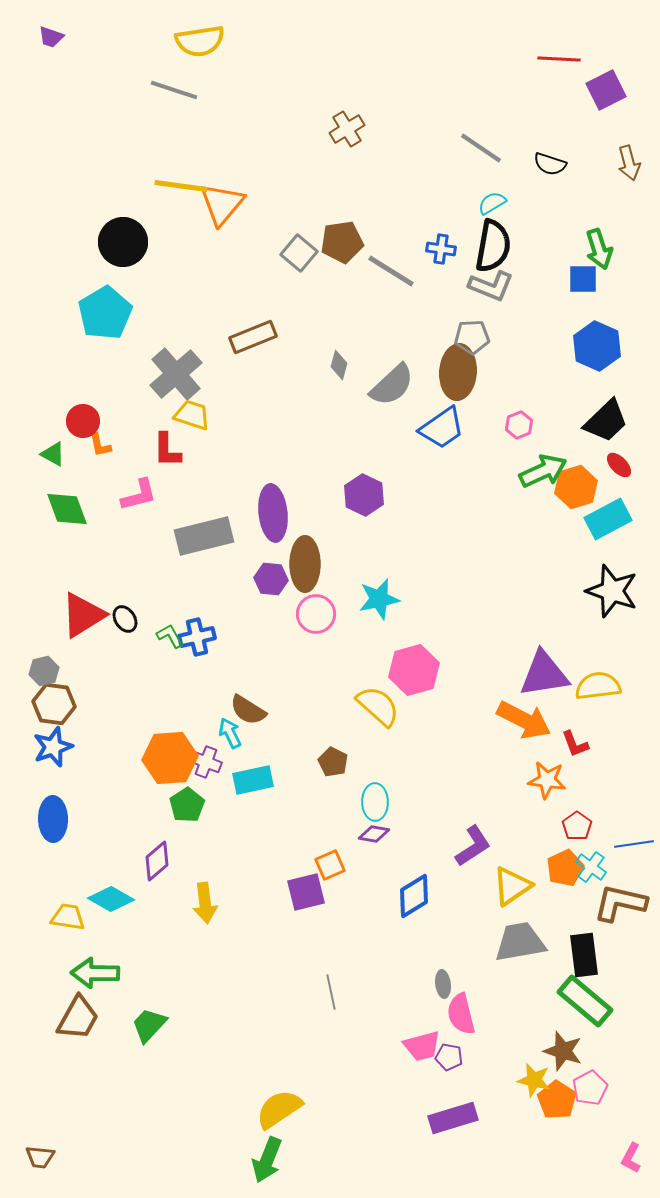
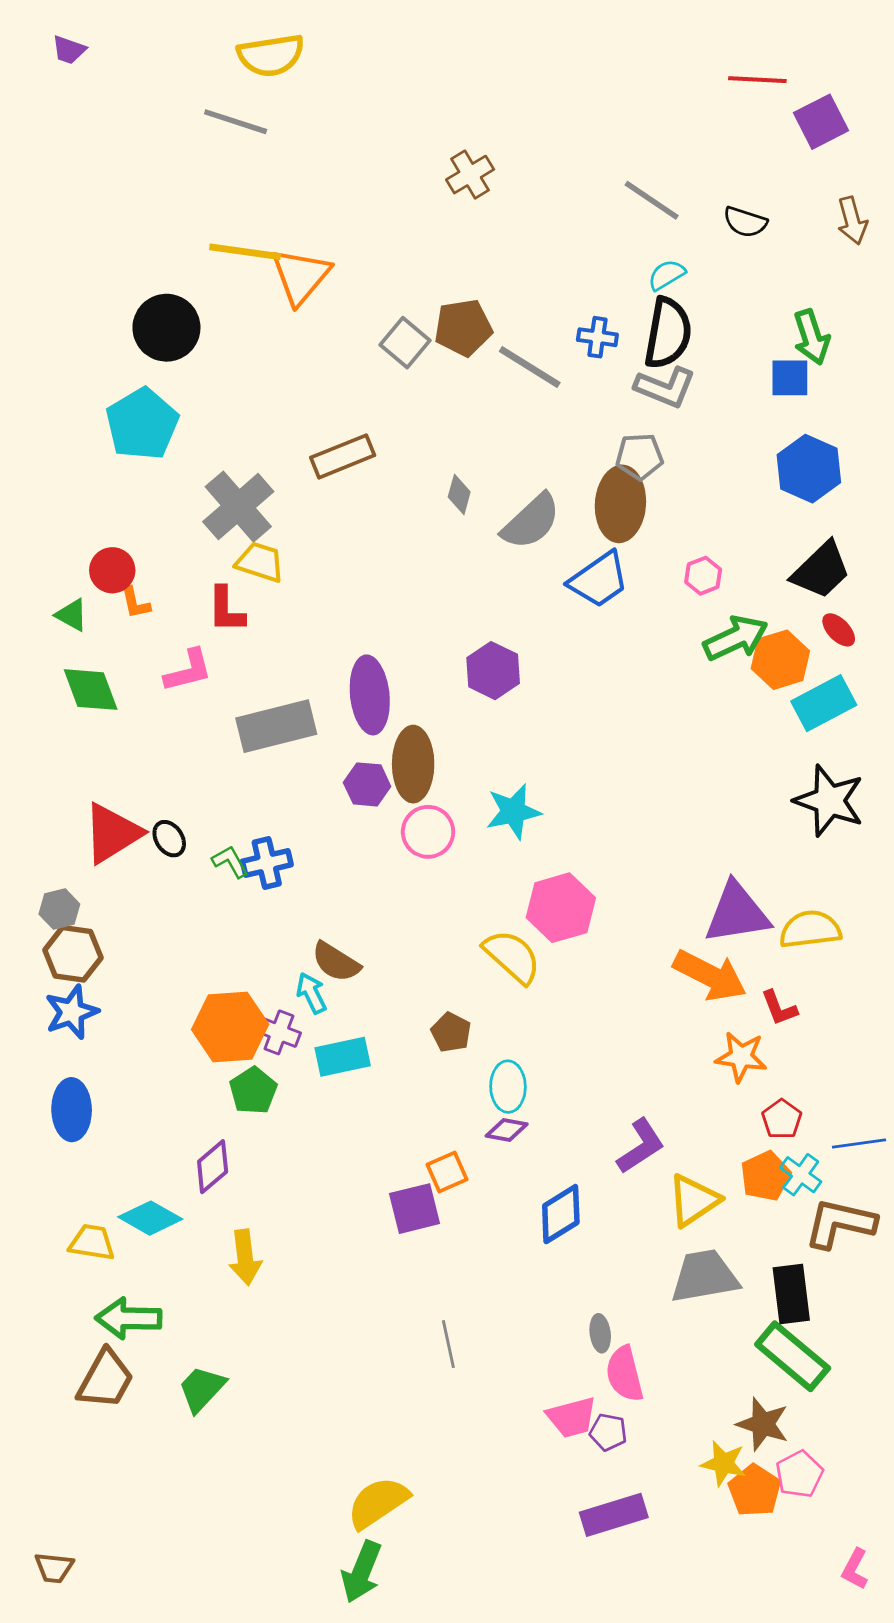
yellow arrow: (205, 903) -> (245, 1257), moved

